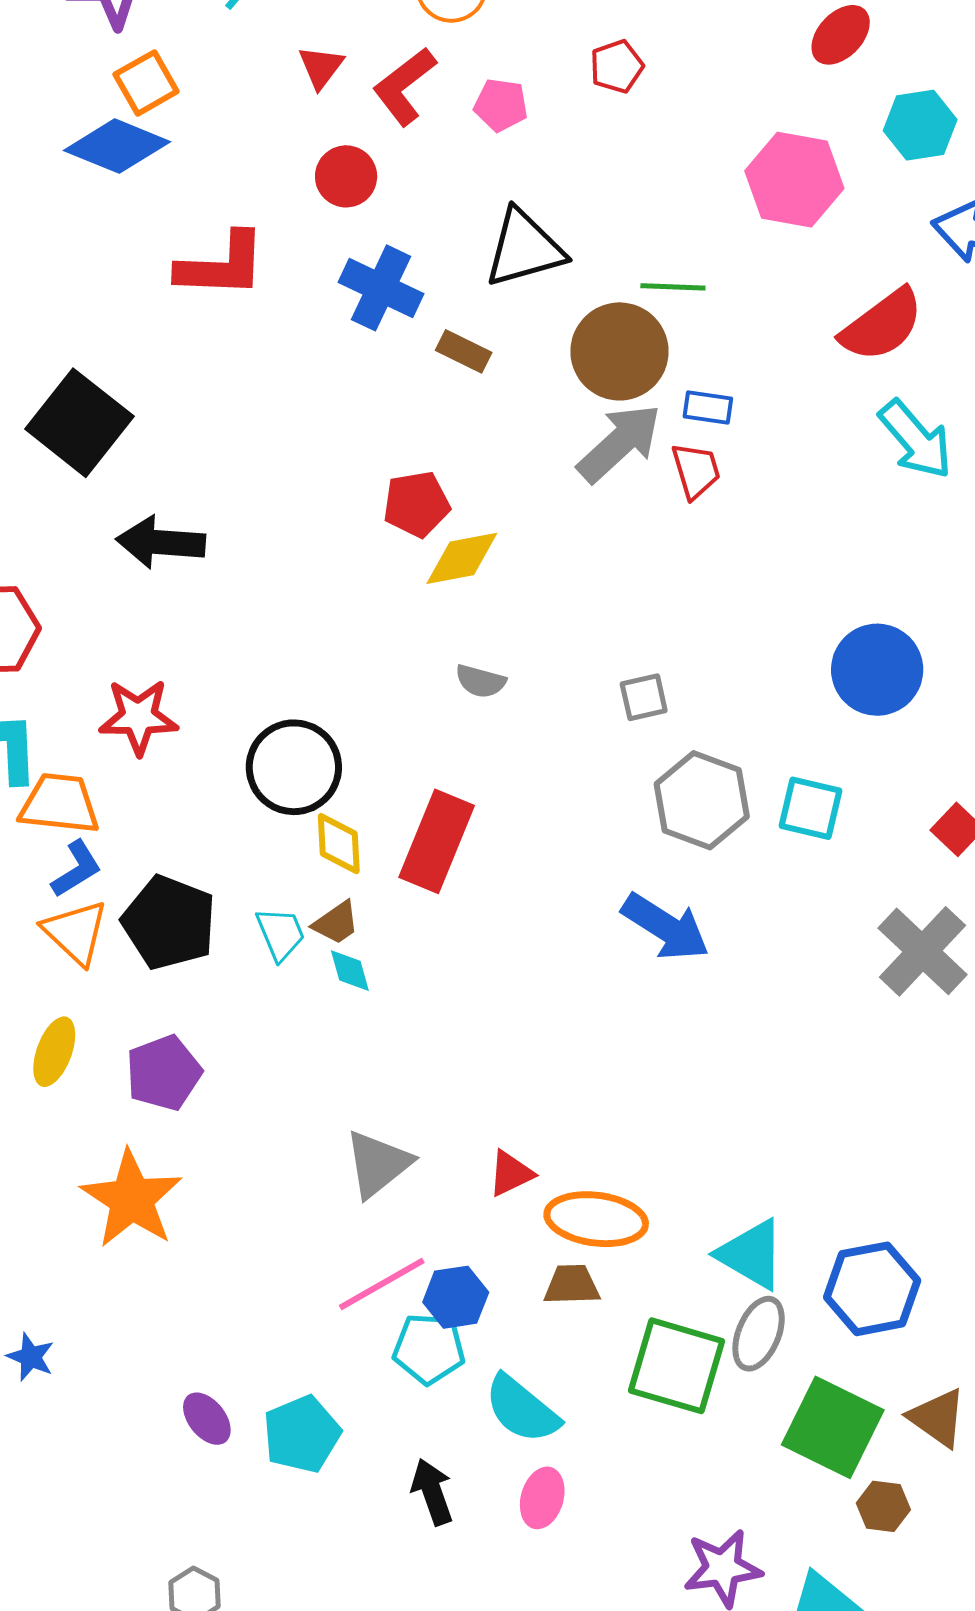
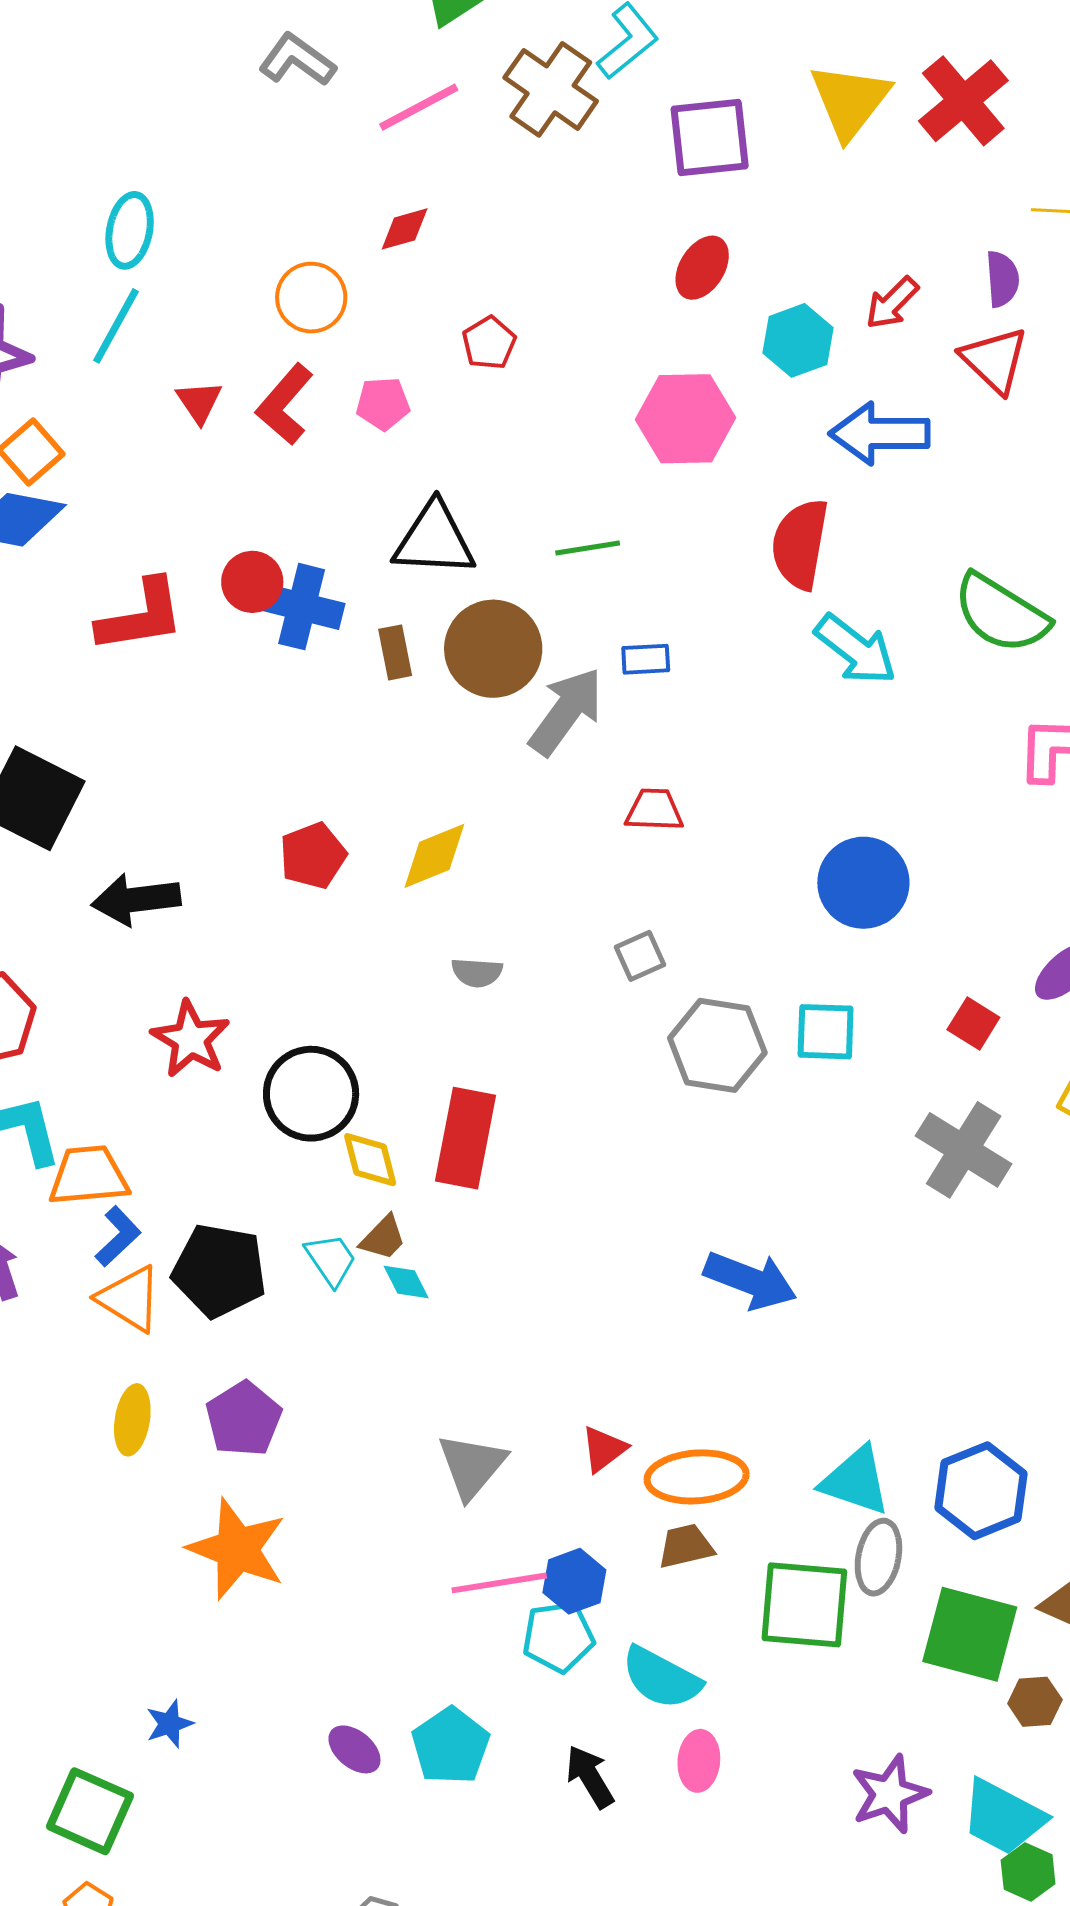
red circle: (346, 176) -> (252, 582), moved
black triangle: (524, 248) -> (434, 540), turned 30
red semicircle: (882, 325) -> (800, 544), turned 148
brown rectangle: (464, 351) -> (395, 652), turned 64
brown circle: (619, 351) -> (493, 649), moved
red trapezoid: (696, 471) -> (654, 810), moved, turned -60
red pentagon: (417, 504) -> (313, 856), moved
red star: (138, 717) -> (191, 1039), moved, turned -30
blue arrow: (666, 927) -> (750, 1280), moved
pink line: (382, 1284) -> (499, 1583), turned 32
blue star: (31, 1357) -> (169, 1724), turned -30

